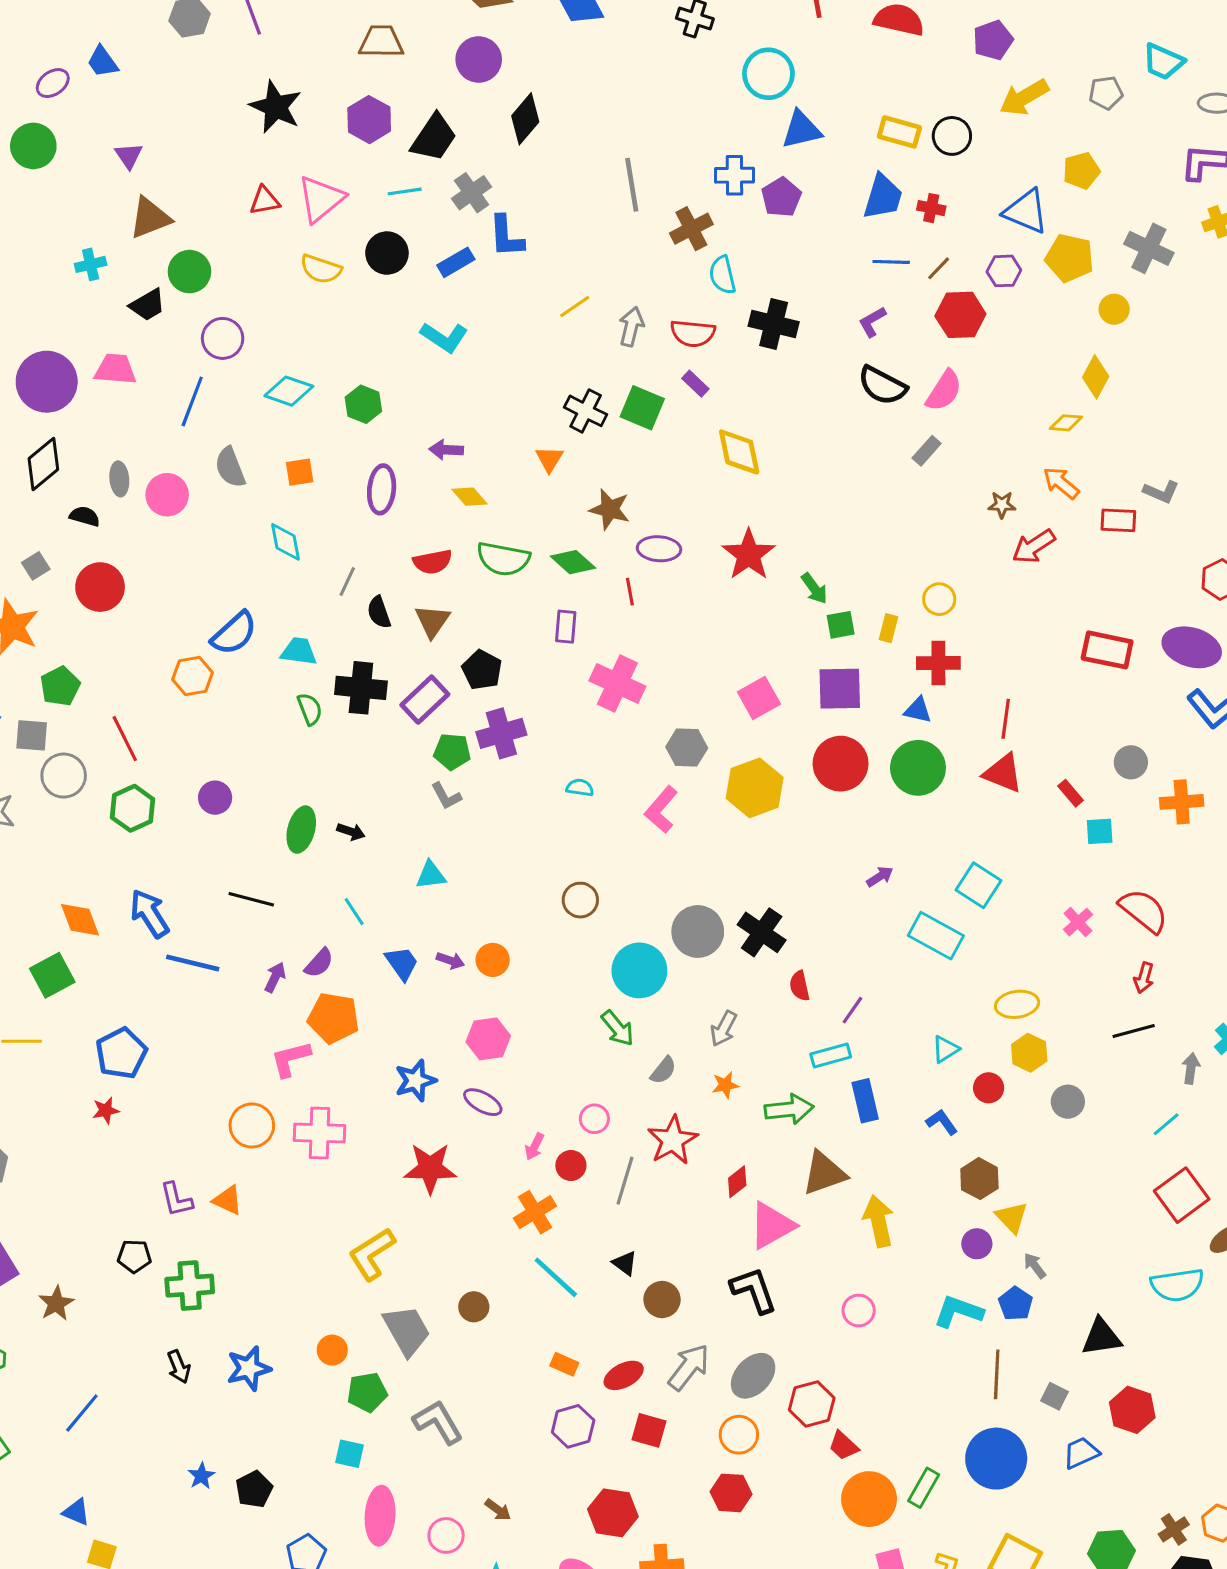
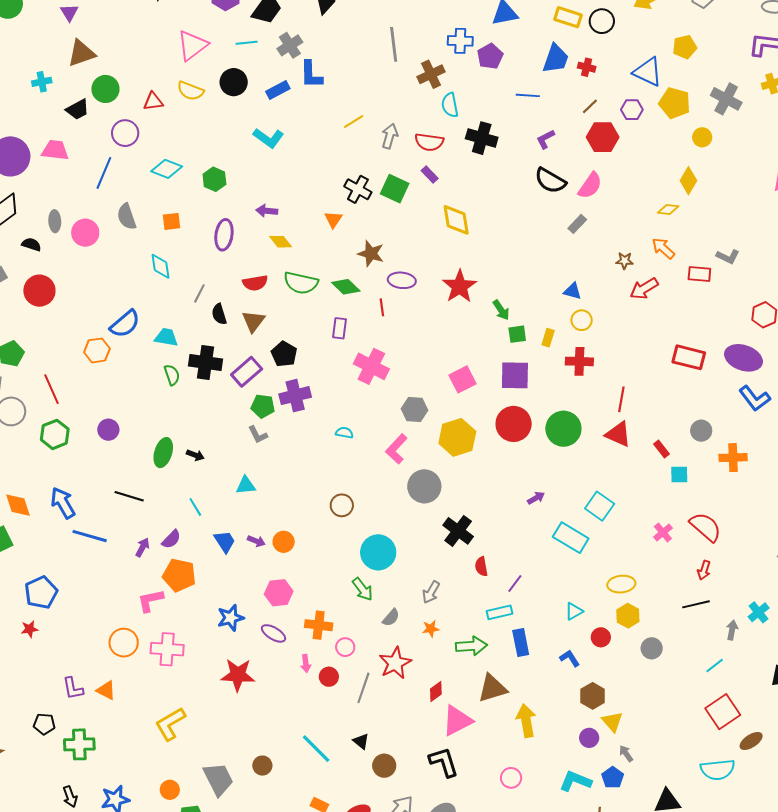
red triangle: (265, 201) -> (153, 101), moved
blue line: (891, 262) -> (528, 95), moved
blue triangle: (918, 710) -> (572, 291), moved
gray circle: (698, 931) -> (424, 486), moved
pink arrow: (534, 1147) -> (306, 663), turned -36
orange cross: (535, 1212) -> (319, 625), moved, turned 36
yellow L-shape: (372, 1254) -> (170, 724), moved

